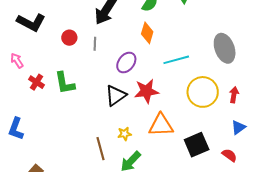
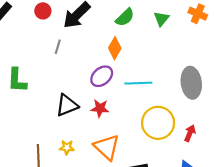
red circle: (69, 38) -> (43, 11), moved
purple ellipse: (126, 63) -> (102, 76), moved
red star: (146, 91) -> (100, 108), size x0.7
orange triangle: (161, 125) -> (107, 147), turned 32

